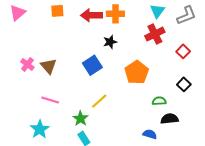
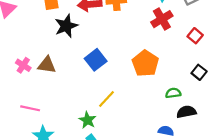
black star: (110, 42) -> (66, 26), moved, size x1.5
brown triangle: (48, 66) -> (47, 65), turned -36
pink line: (50, 100) -> (30, 108), moved

